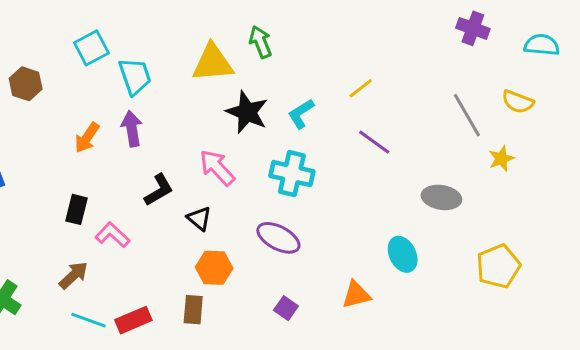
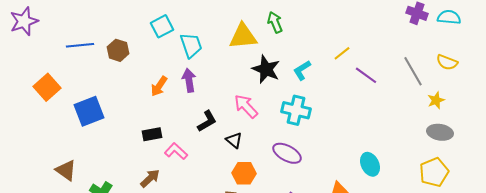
cyan semicircle: (542, 45) -> (449, 17), moved
purple line: (374, 142) -> (366, 75), moved
gray ellipse: (441, 197) -> (440, 132), moved
black rectangle: (77, 209) -> (152, 134), turned 66

